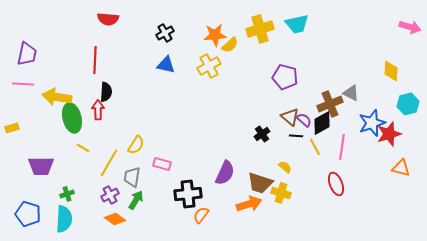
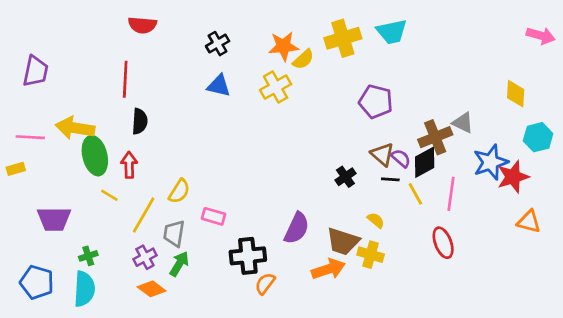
pink line: (23, 84) -> (30, 137), moved
red arrow: (98, 110) -> (129, 165), moved

